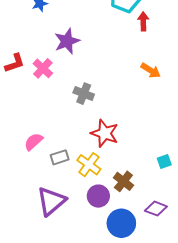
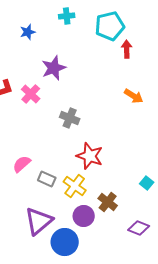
gray rectangle: (60, 157) -> (47, 179), turned 42
cyan square: (164, 162) -> (147, 183), turned -32
blue circle: (121, 223) -> (65, 242), moved

